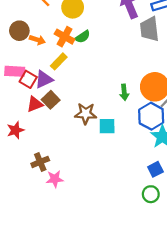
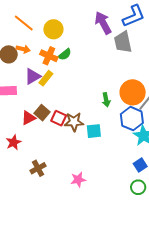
orange arrow: (37, 40) -> (23, 49), moved
red square: (28, 79) -> (59, 118), moved
purple triangle: (44, 79) -> (33, 76), moved
pink star: (55, 179) -> (78, 180), moved

